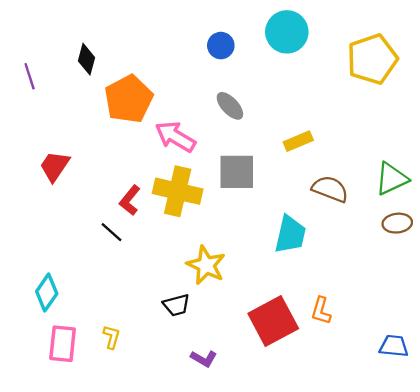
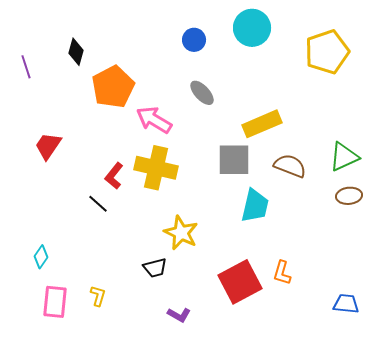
yellow rectangle: (298, 141) -> (262, 124), size x1.5
gray square: (237, 172) -> (234, 160), moved
cyan diamond: (47, 293) -> (41, 257), size x0.7

